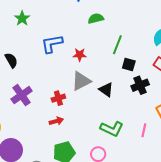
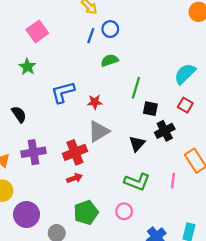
black triangle: (106, 90) -> (137, 144), moved, turned 42
purple cross: (22, 95) -> (34, 152), turned 30
red cross: (58, 98) -> (75, 152), size x1.5

